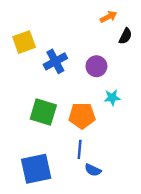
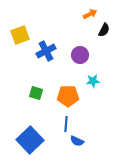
green square: (43, 112) -> (36, 93), size x0.6
blue square: (36, 169) -> (30, 140), turned -32

